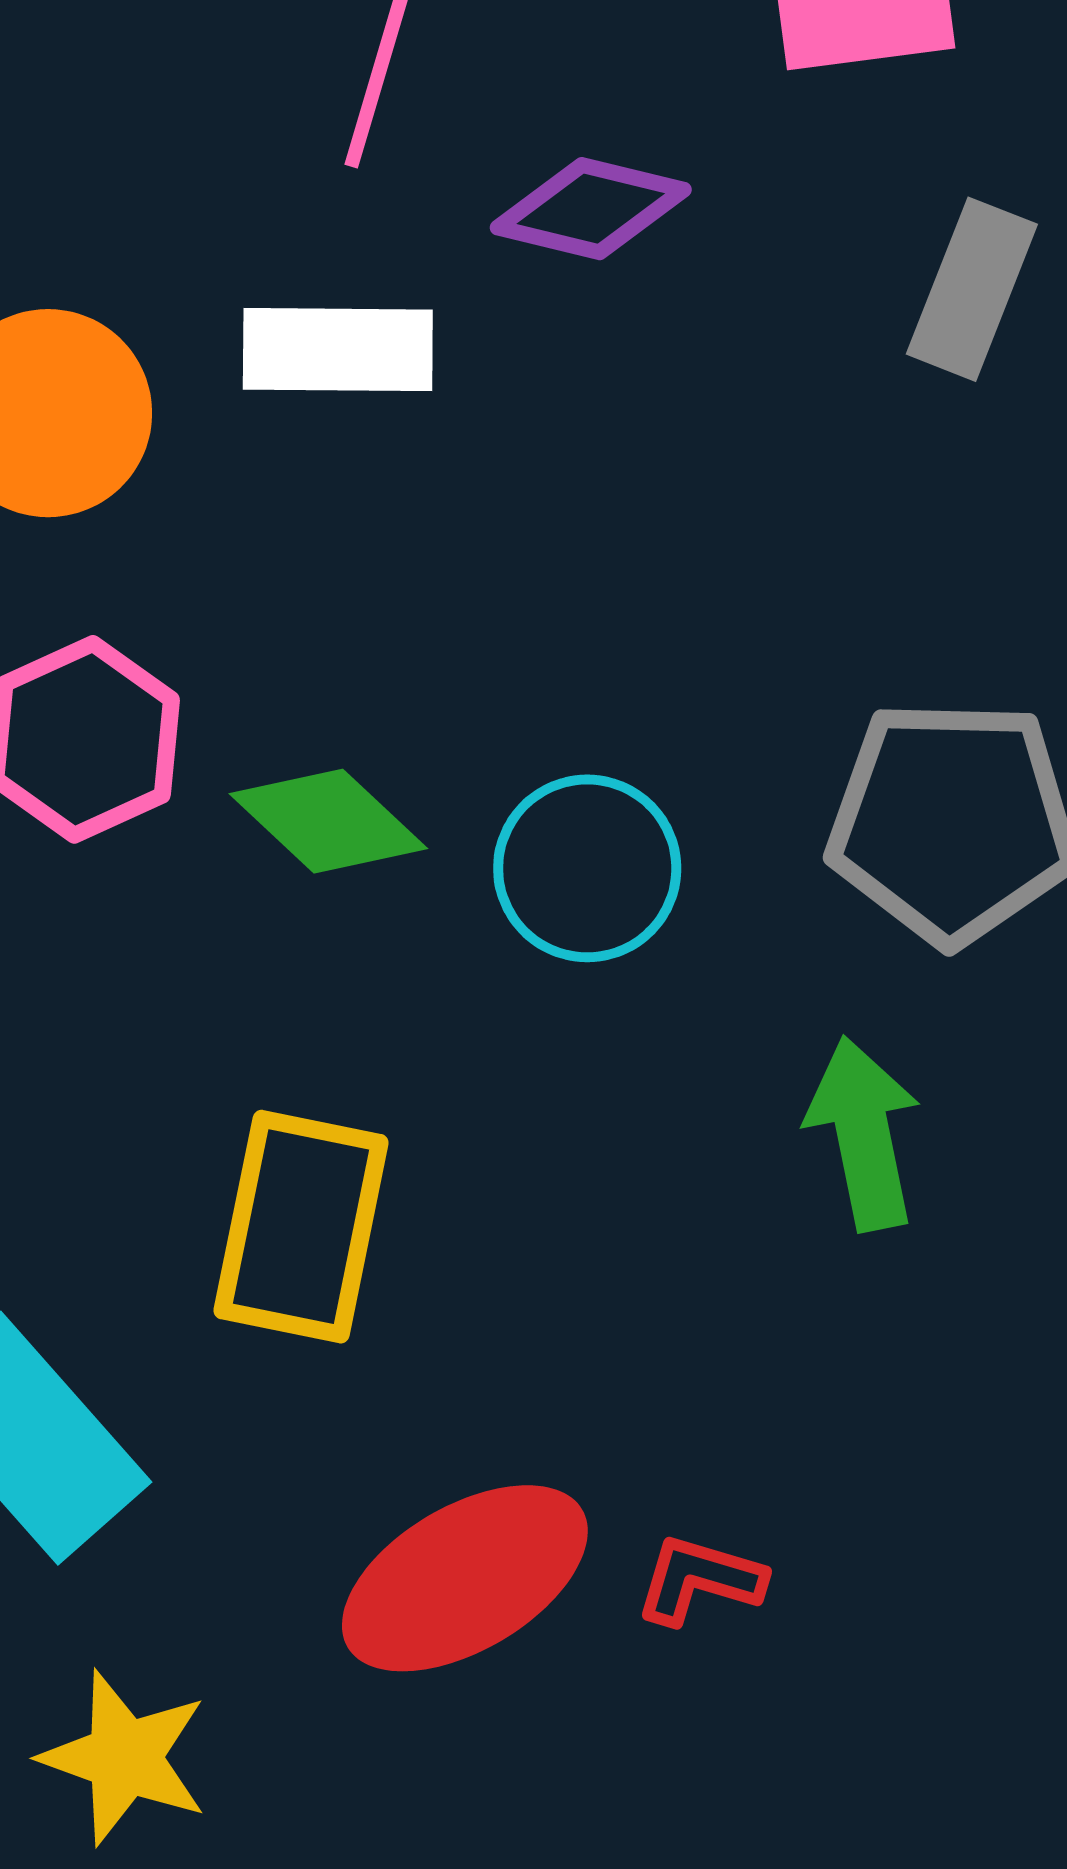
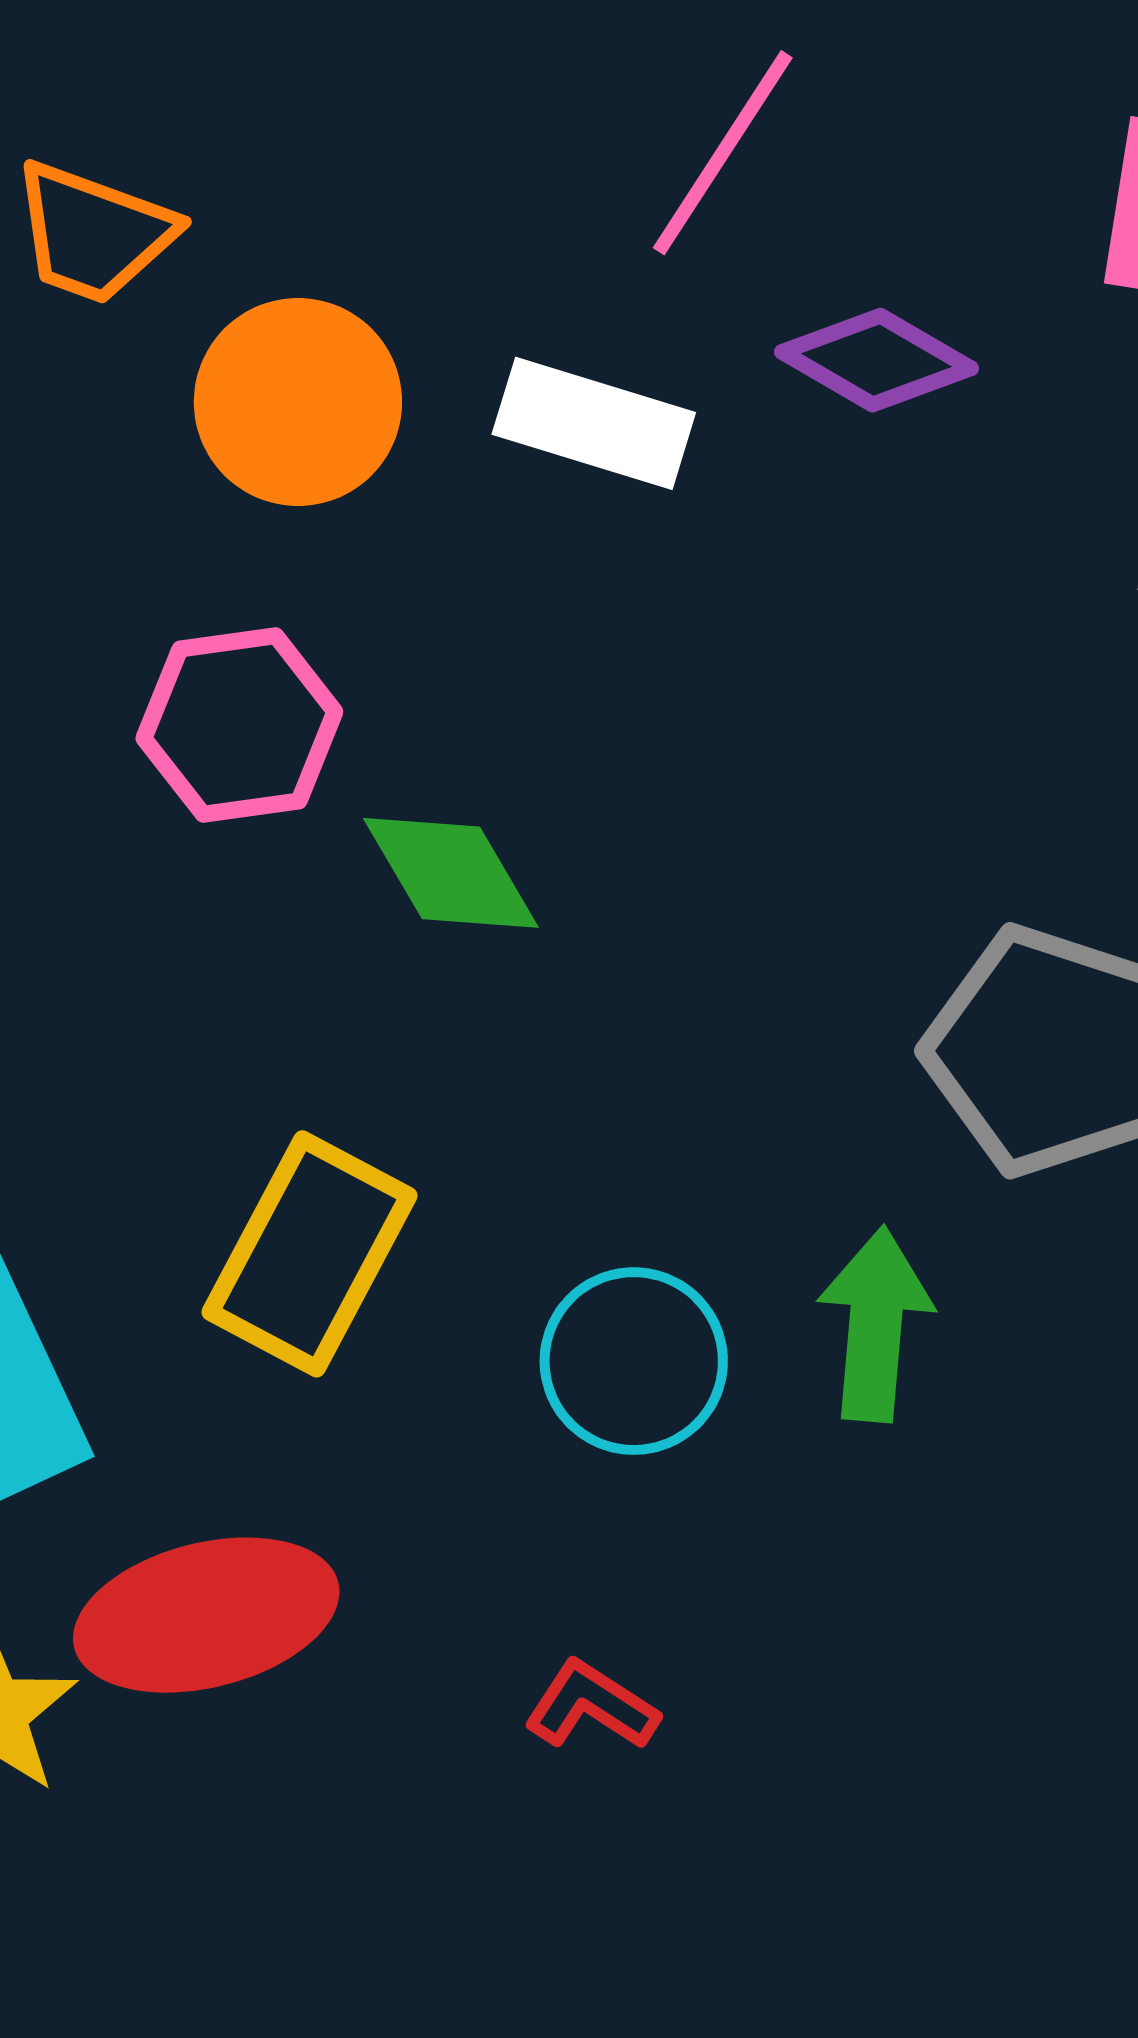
cyan circle: (587, 868) -> (634, 1361), moved
red ellipse: (465, 1578) -> (206, 1615), moved

